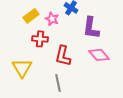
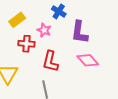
pink star: (52, 19) -> (44, 30), moved

